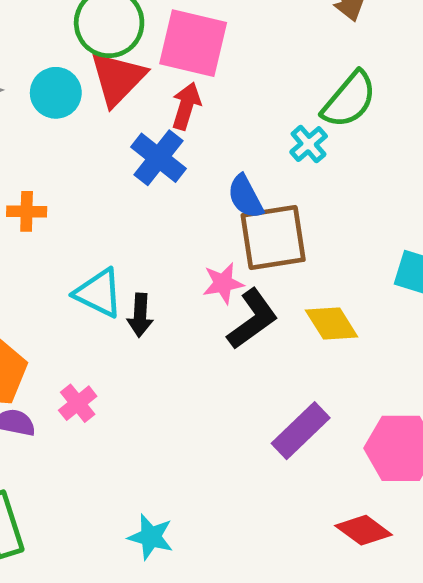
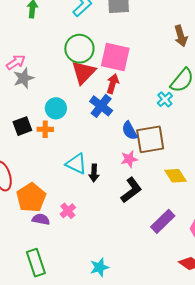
cyan circle: (56, 93) -> (56, 108), moved
blue semicircle: (245, 197) -> (130, 131), moved
black L-shape: (252, 319) -> (131, 190), moved
cyan star: (151, 537) -> (99, 267), turned -30

